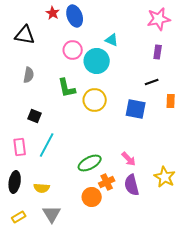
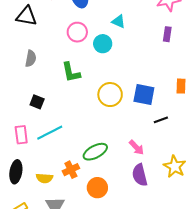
cyan circle: (97, 61) -> (103, 44), size x0.7
black line: (152, 82) -> (161, 120), moved
yellow circle: (95, 100) -> (110, 95), moved
cyan line: (47, 145) -> (50, 133), turned 35
orange cross: (107, 182) -> (71, 170), moved

